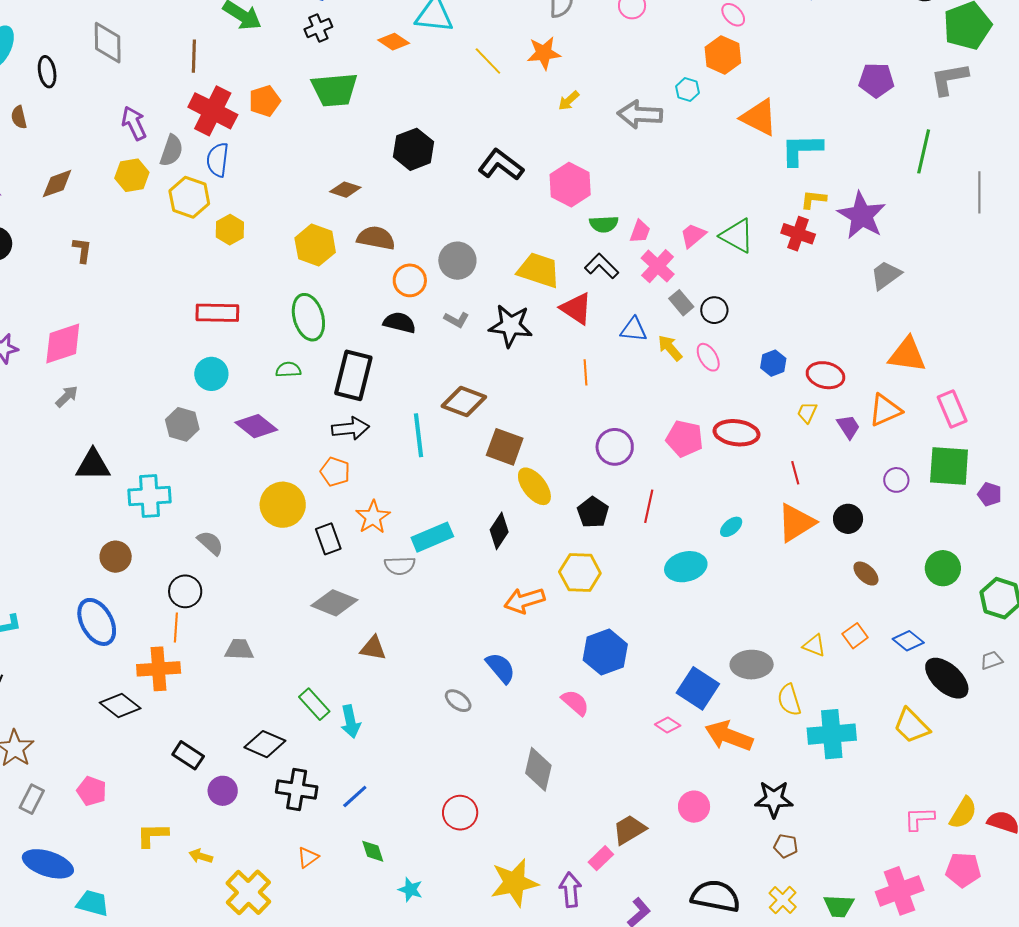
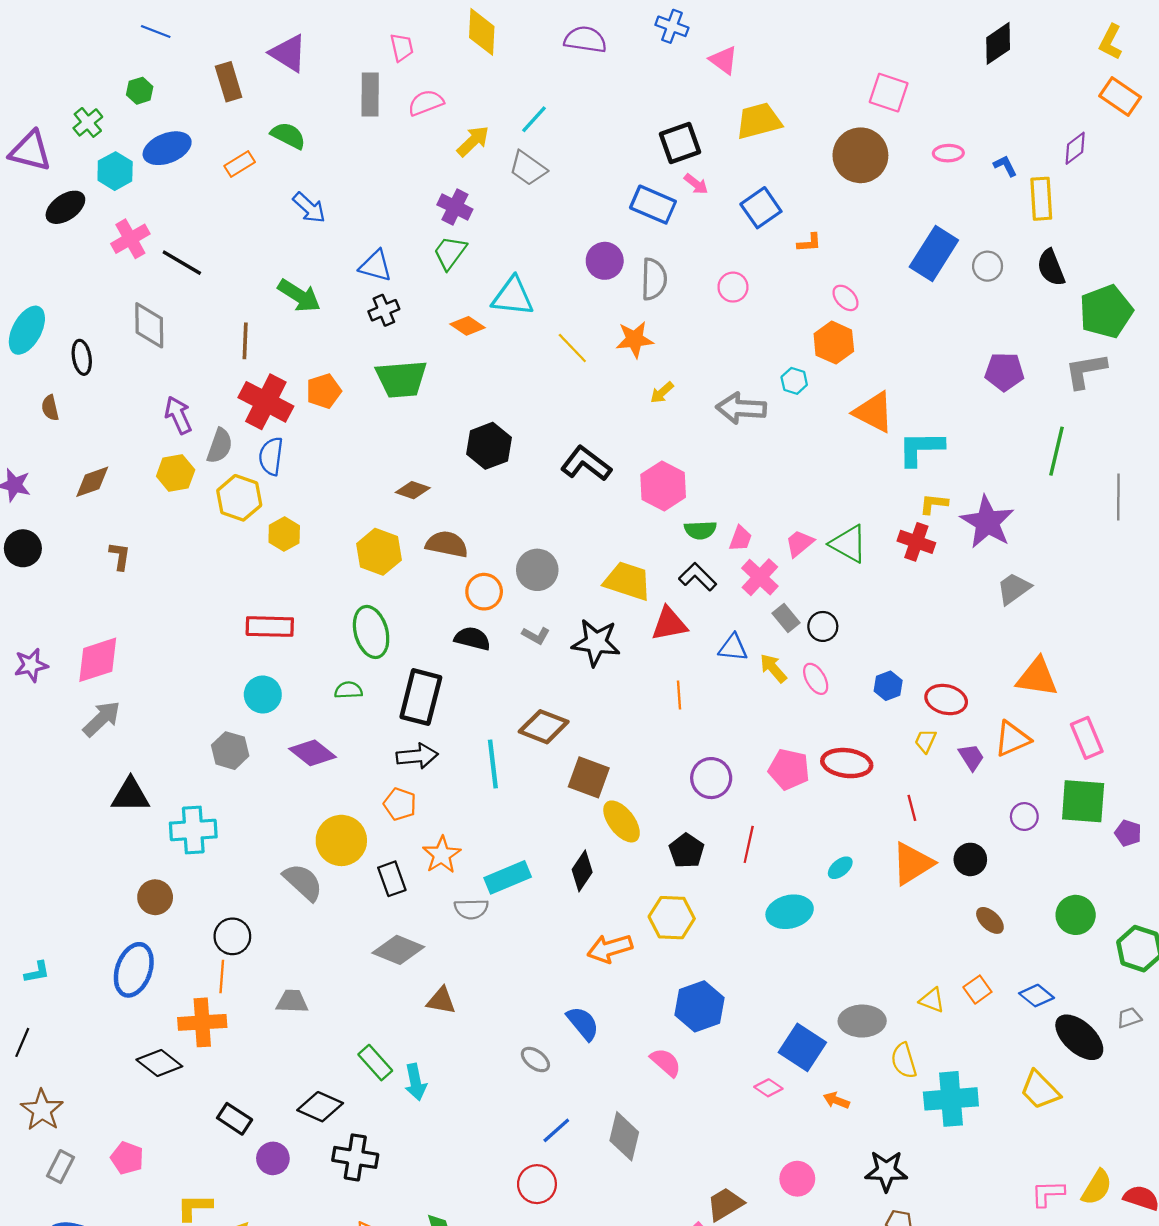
red triangle: (576, 309) -> (669, 624), turned -45
gray arrow: (67, 396) -> (102, 719), size x1.5
gray semicircle: (210, 543) -> (303, 882), moved, size x1.4
blue ellipse: (97, 622) -> (134, 970), turned 48
orange arrow: (729, 736) -> (836, 1100), size x0.5
blue line: (355, 796) -> (556, 1130), moved

